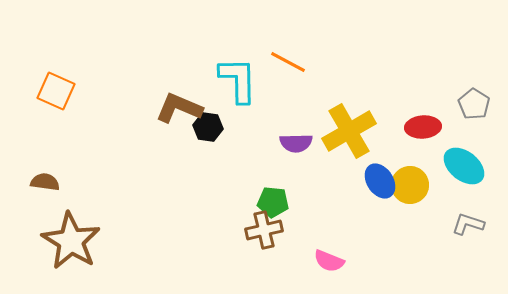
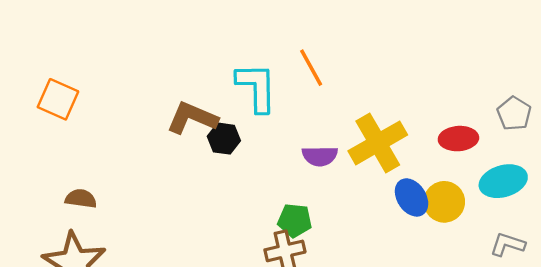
orange line: (288, 62) -> (311, 68), turned 33
cyan ellipse: (464, 166) -> (503, 181), turned -54
brown semicircle: (45, 182) -> (81, 199), moved

